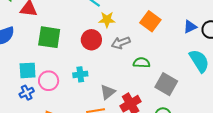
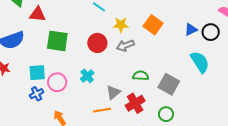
yellow star: (107, 20) -> (121, 25), moved
green semicircle: (142, 63) -> (141, 76), moved
cyan cross: (80, 74) -> (87, 76), turned -32

